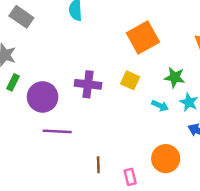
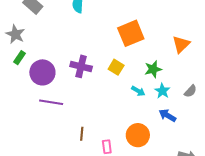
green star: (175, 77) -> (153, 69), turned -30

